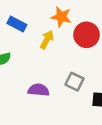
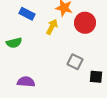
purple semicircle: (39, 90) -> (26, 82), moved

